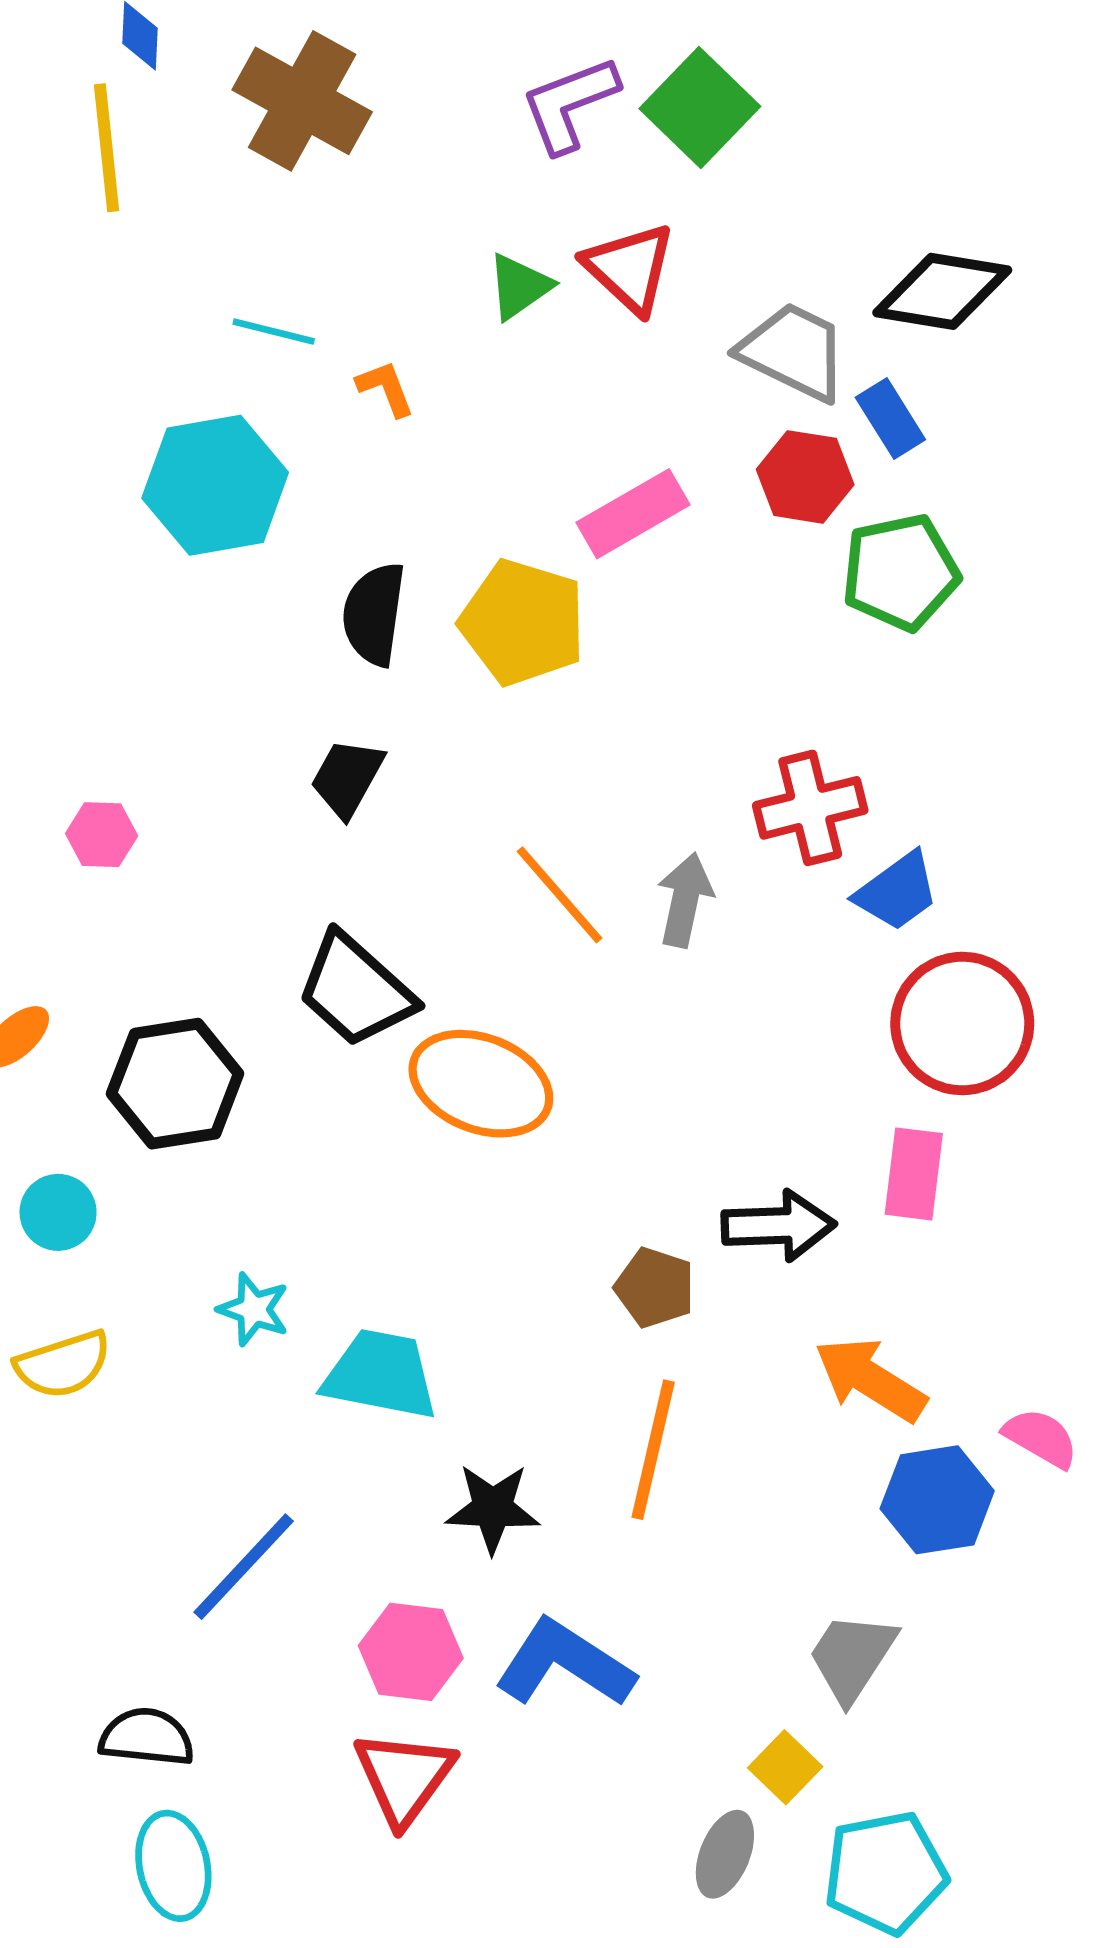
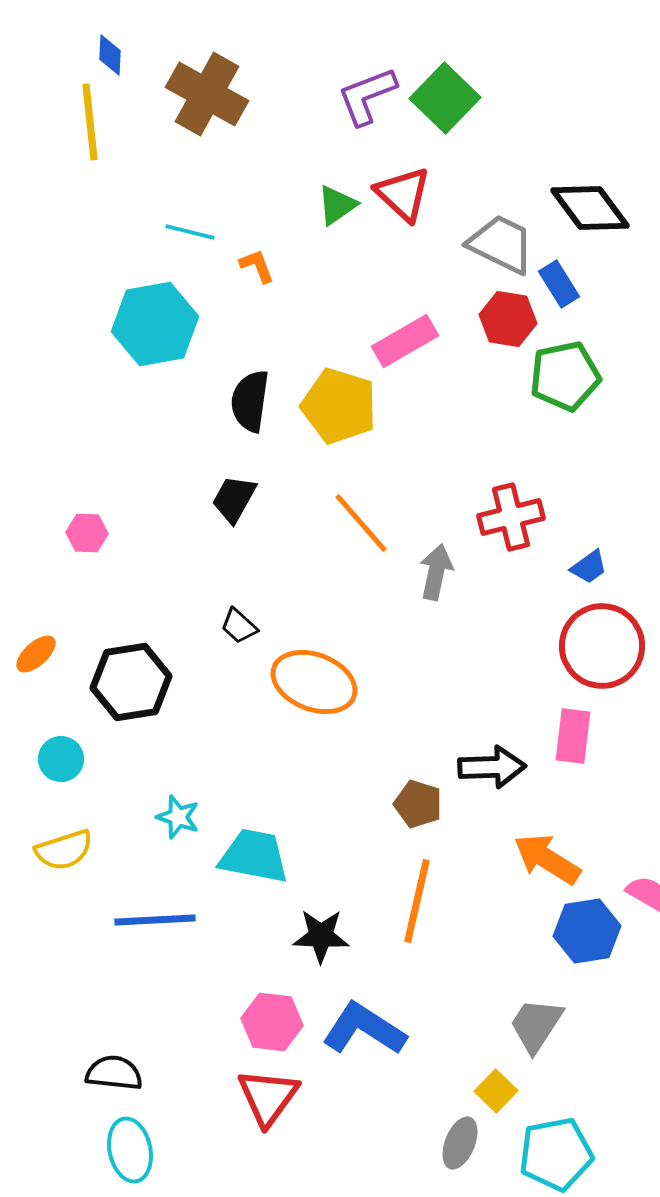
black diamond: (942, 291) -> (590, 208), turned 44
blue trapezoid: (897, 891) -> (589, 567), moved, size x0.7
orange line: (559, 895) -> (361, 523), moved
black trapezoid: (356, 990) -> (239, 626), size x0.5
blue line: (244, 1567) -> (155, 920), moved, turned 44

